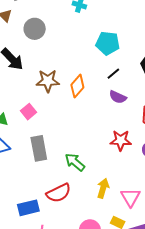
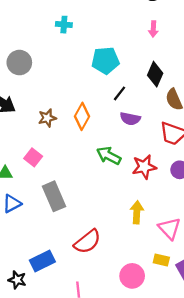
brown star: (48, 81) -> (47, 118), size x0.7
green arrow: (75, 162) -> (109, 156), moved
yellow arrow: (103, 188) -> (137, 212), moved
blue rectangle: (28, 208) -> (42, 261), moved

